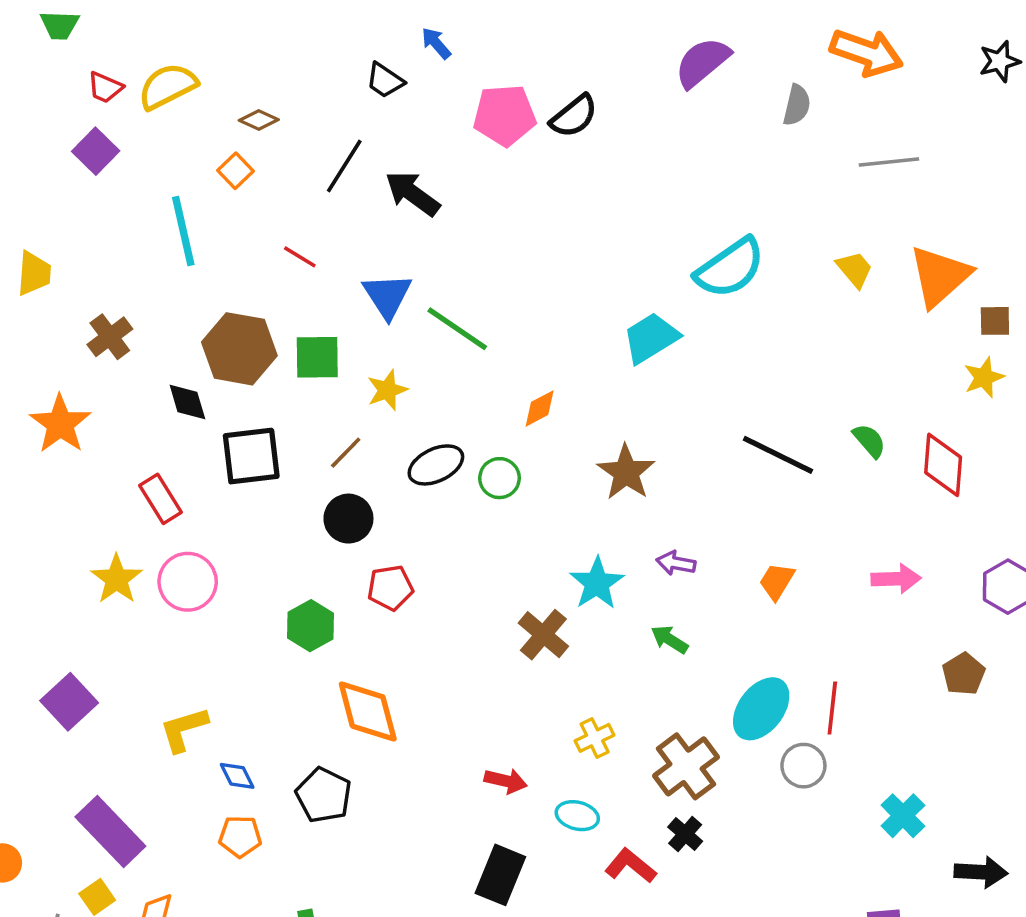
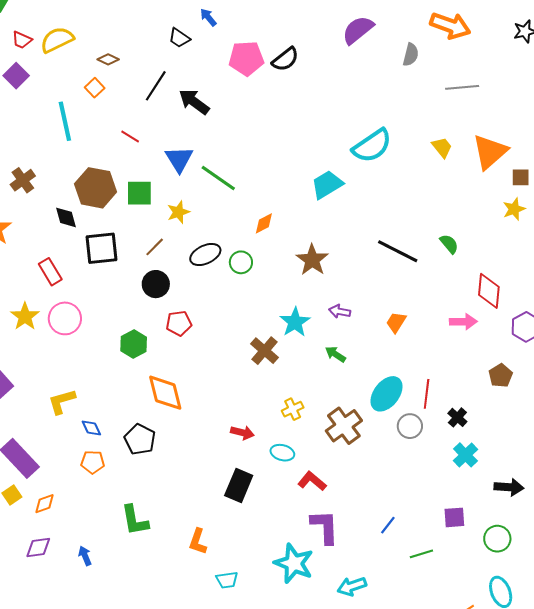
red diamond: (943, 465) -> (489, 291), moved
black cross: (685, 834) -> (457, 417), moved

